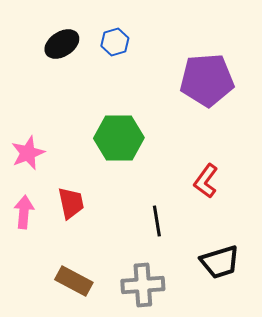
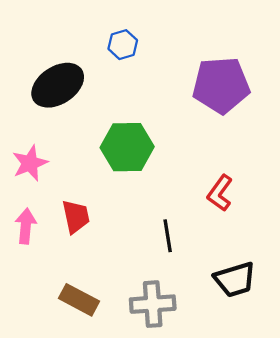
black ellipse: (62, 44) -> (58, 85), moved, size x1.4

